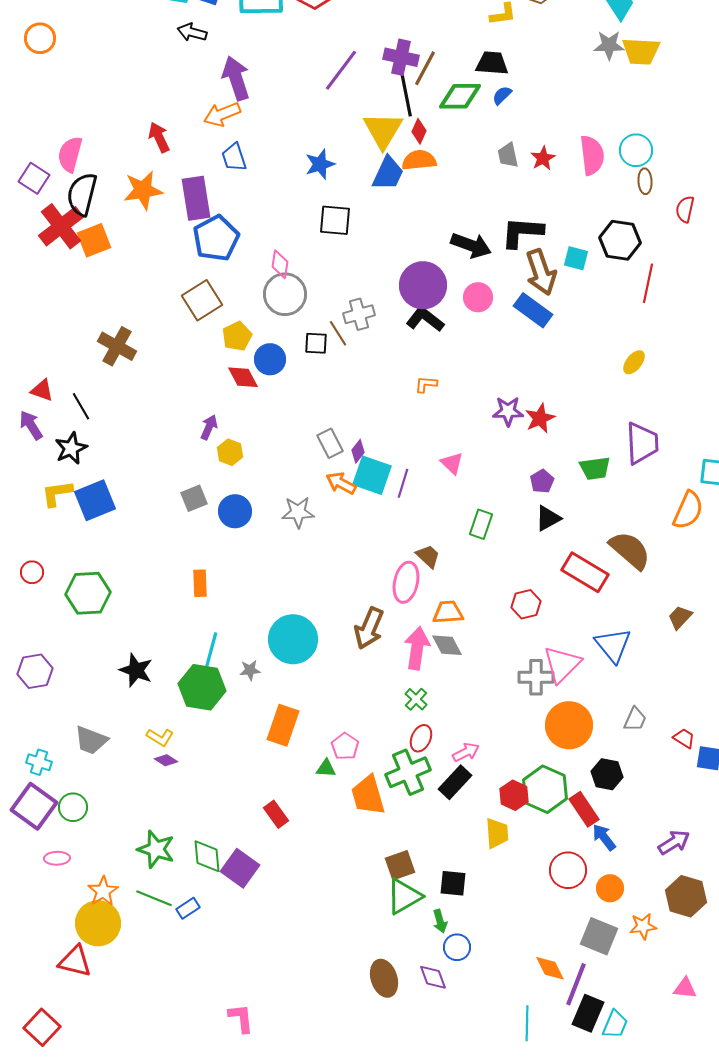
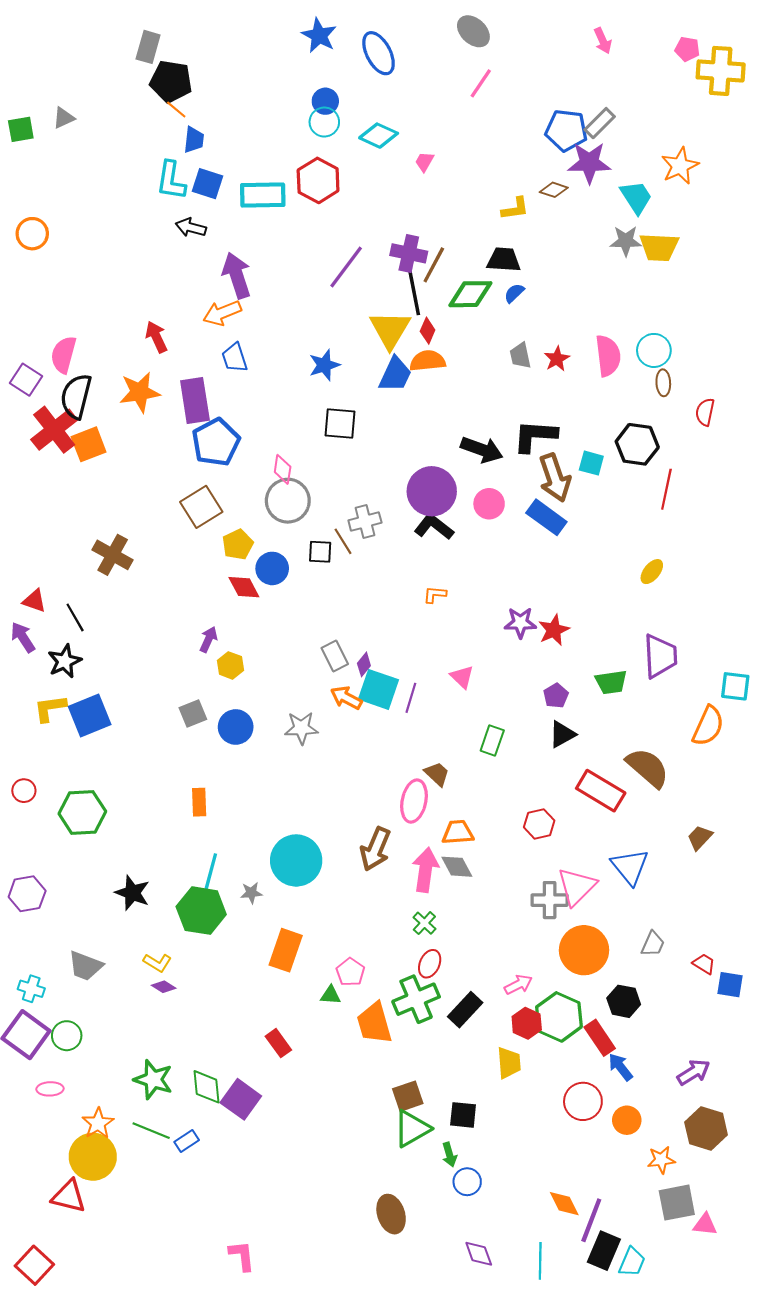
pink arrow: (466, 752) -> (518, 985), moved
gray square: (599, 936) -> (677, 1203), moved, turned -33
purple diamond: (433, 977) -> (479, 1254), moved

